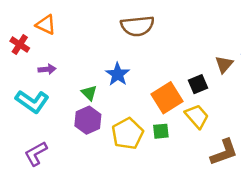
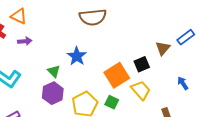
purple arrow: (47, 69) -> (25, 41), moved
green square: (161, 131) -> (112, 102), turned 32

